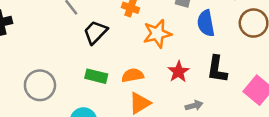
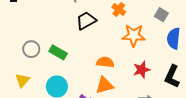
green rectangle: (96, 76) -> (58, 52), moved
gray circle: (40, 85) -> (31, 49), size x0.7

